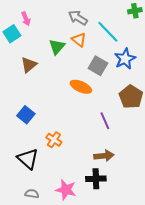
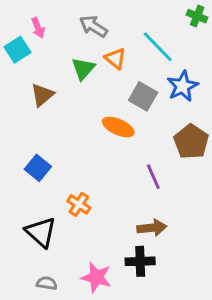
green cross: (135, 11) -> (197, 16), turned 32
gray arrow: (78, 18) -> (93, 26), moved

